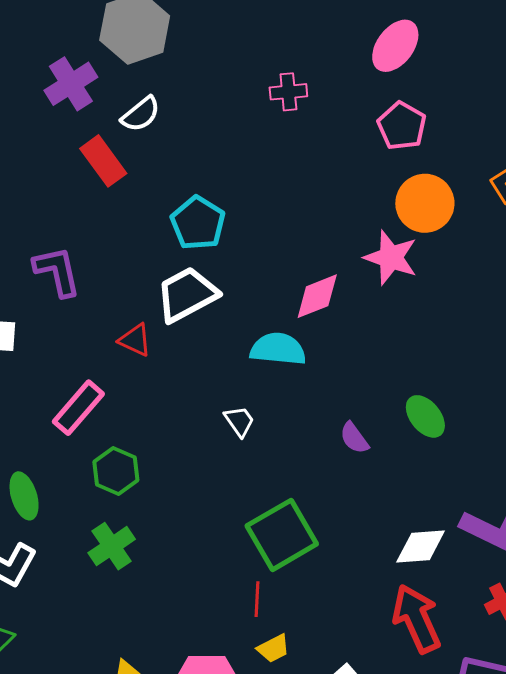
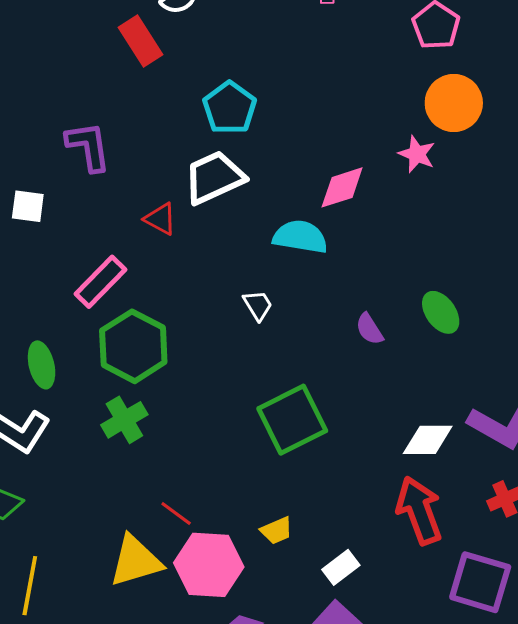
pink star: (391, 258) -> (417, 154), size x0.7
green hexagon: (116, 471) -> (133, 346), size x1.5
red line: (257, 599) -> (176, 513), moved, turned -60

